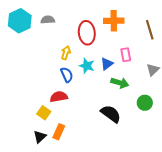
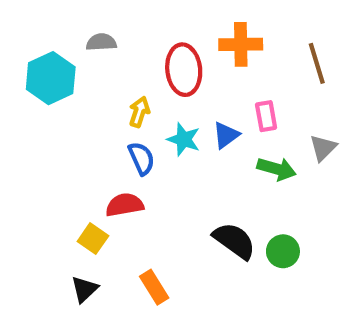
cyan hexagon: (20, 21) -> (51, 78), moved
green arrow: (120, 83) -> (277, 169), moved
green circle: (145, 103) -> (283, 251), moved
orange rectangle: (59, 132) -> (154, 287), moved, turned -56

